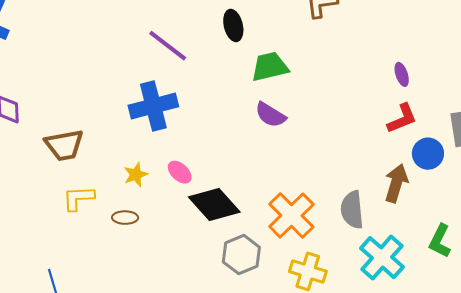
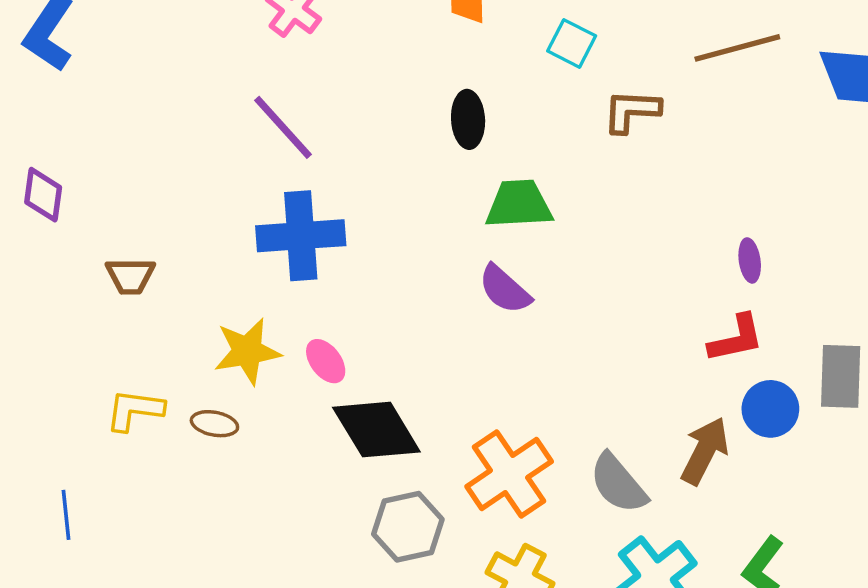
purple line: (168, 46) -> (283, 127), moved
brown trapezoid: (64, 145) -> (130, 276), size x0.7
yellow star: (136, 175) -> (247, 351), size x1.5
yellow L-shape: (78, 198) -> (135, 410), moved
gray semicircle: (352, 210) -> (618, 483), turned -45

